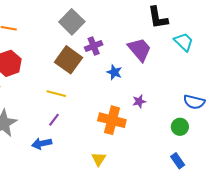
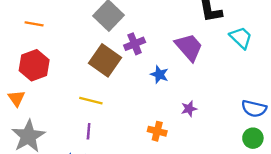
purple line: (54, 120) -> (89, 131), turned -32
orange cross: (112, 120) -> (157, 131), size x0.6
green circle: (180, 127) -> (253, 138), moved

